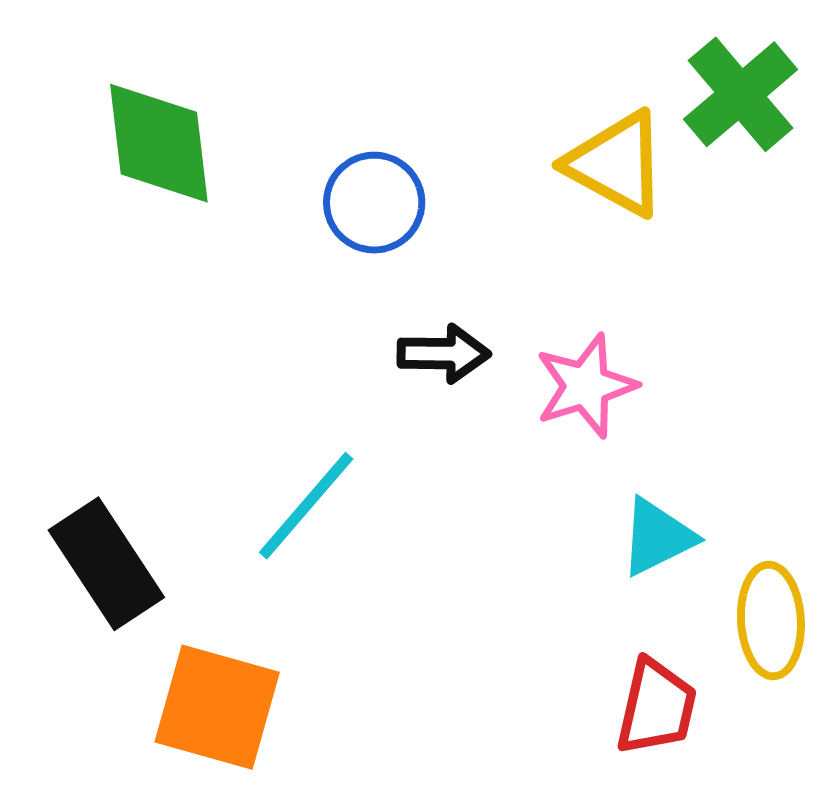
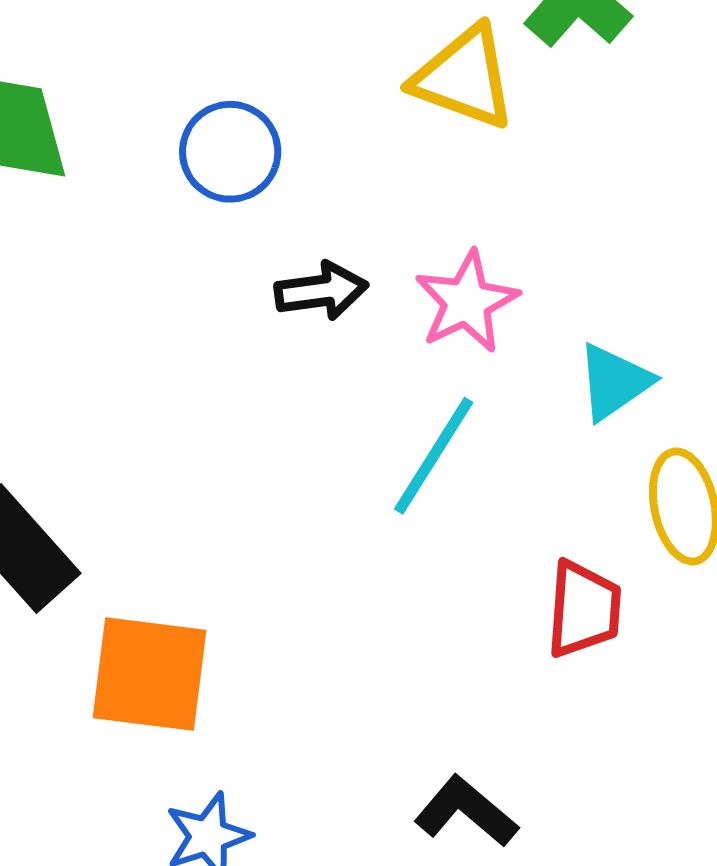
cyan line: (306, 506) -> (434, 456), moved
cyan triangle: (657, 537) -> (614, 382), moved

